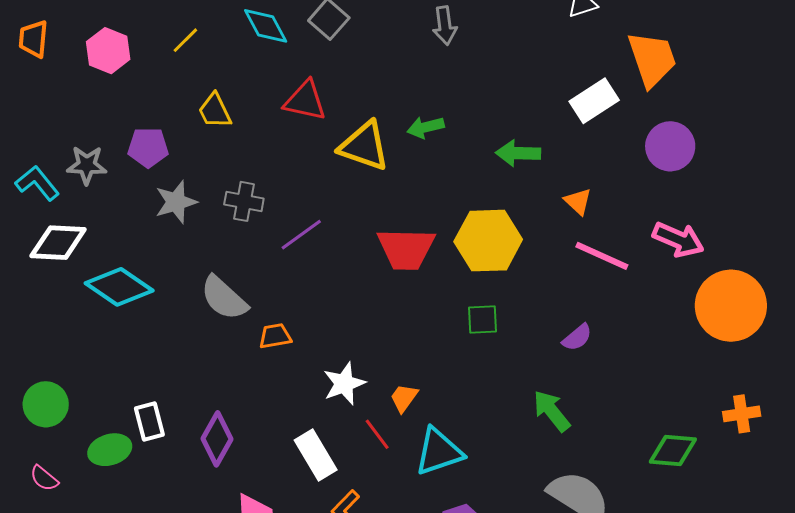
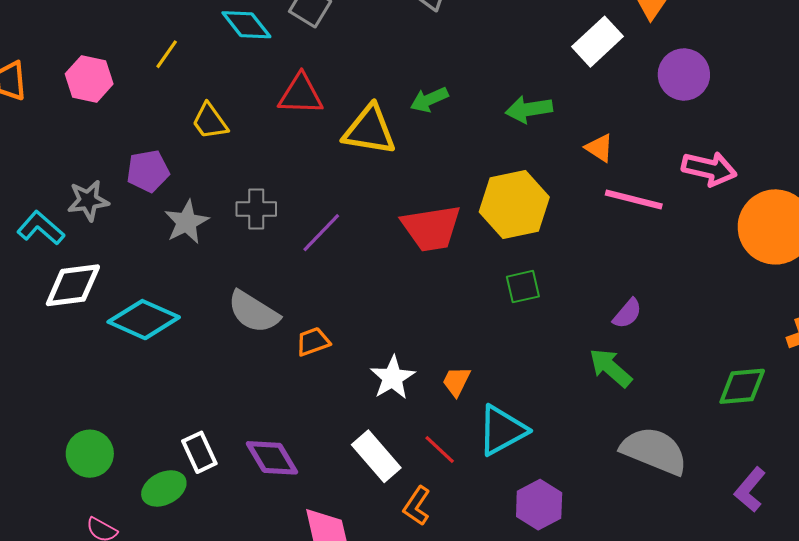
purple semicircle: (577, 337) -> (627, 313), moved
red line: (377, 434) -> (440, 450), moved
purple diamond: (217, 439) -> (272, 458), turned -50

